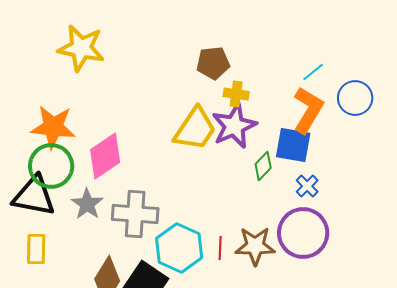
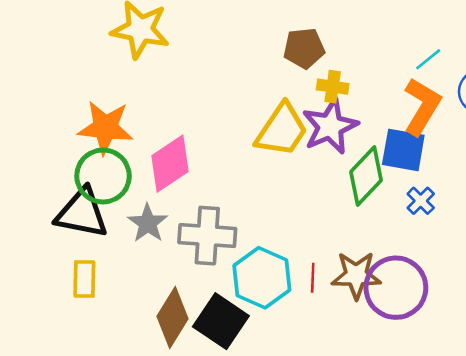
green diamond: (263, 166) -> (366, 176), size x1.6
purple circle: (303, 233) -> (396, 288), moved

